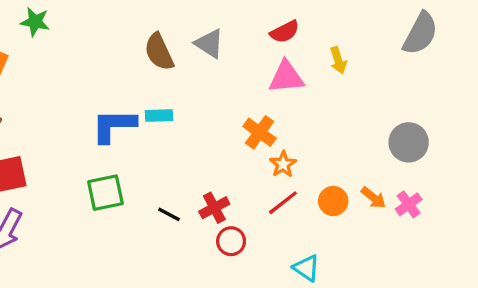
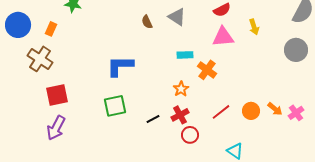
brown semicircle: (159, 52) -> (147, 22), size x0.6
cyan rectangle: (159, 116) -> (185, 55), moved
gray circle: (409, 142) -> (296, 50), moved
orange star: (283, 164) -> (181, 89), moved
black line: (169, 214) -> (153, 119), turned -56

